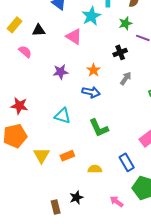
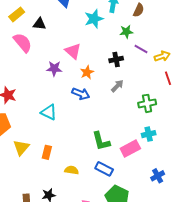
pink triangle: (74, 37) -> (73, 51), moved
pink semicircle: (25, 52) -> (23, 43), size x1.5
green L-shape: (99, 128) -> (101, 141), moved
orange rectangle: (67, 156) -> (47, 152), turned -64
blue rectangle: (127, 162) -> (104, 169), turned -42

